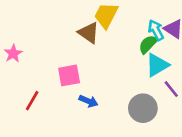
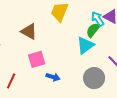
brown triangle: (89, 33) -> (29, 31), moved
cyan triangle: (157, 65) -> (85, 45), moved

